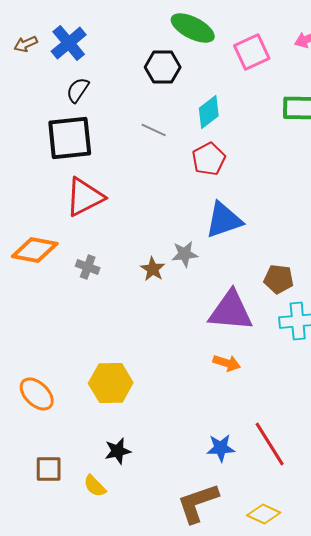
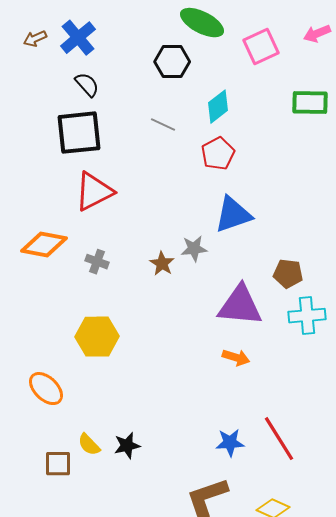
black semicircle: (78, 90) -> (87, 85), turned 104
yellow hexagon: (111, 383) -> (97, 337), moved
yellow semicircle: (95, 486) -> (89, 445), moved

